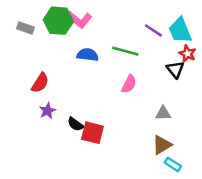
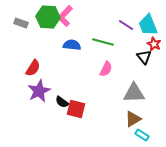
pink L-shape: (79, 19) -> (65, 16), turned 95
purple star: (47, 111) -> (39, 91), size x1.6
gray triangle: (163, 113) -> (134, 93), size x1.6

